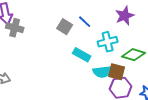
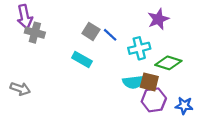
blue line: (85, 22) -> (110, 35), moved
cyan rectangle: (82, 55) -> (82, 60), moved

